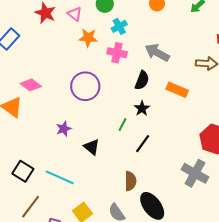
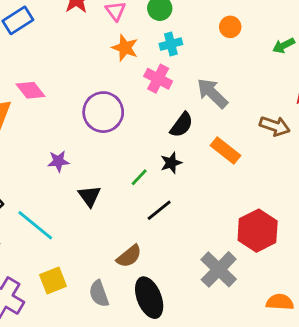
brown semicircle: (130, 181) -> (129, 256), turned 36

